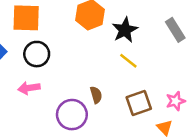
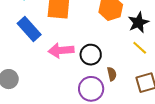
black circle: (37, 54) -> (91, 55), moved
pink arrow: (29, 88) -> (61, 50), moved, size x1.4

